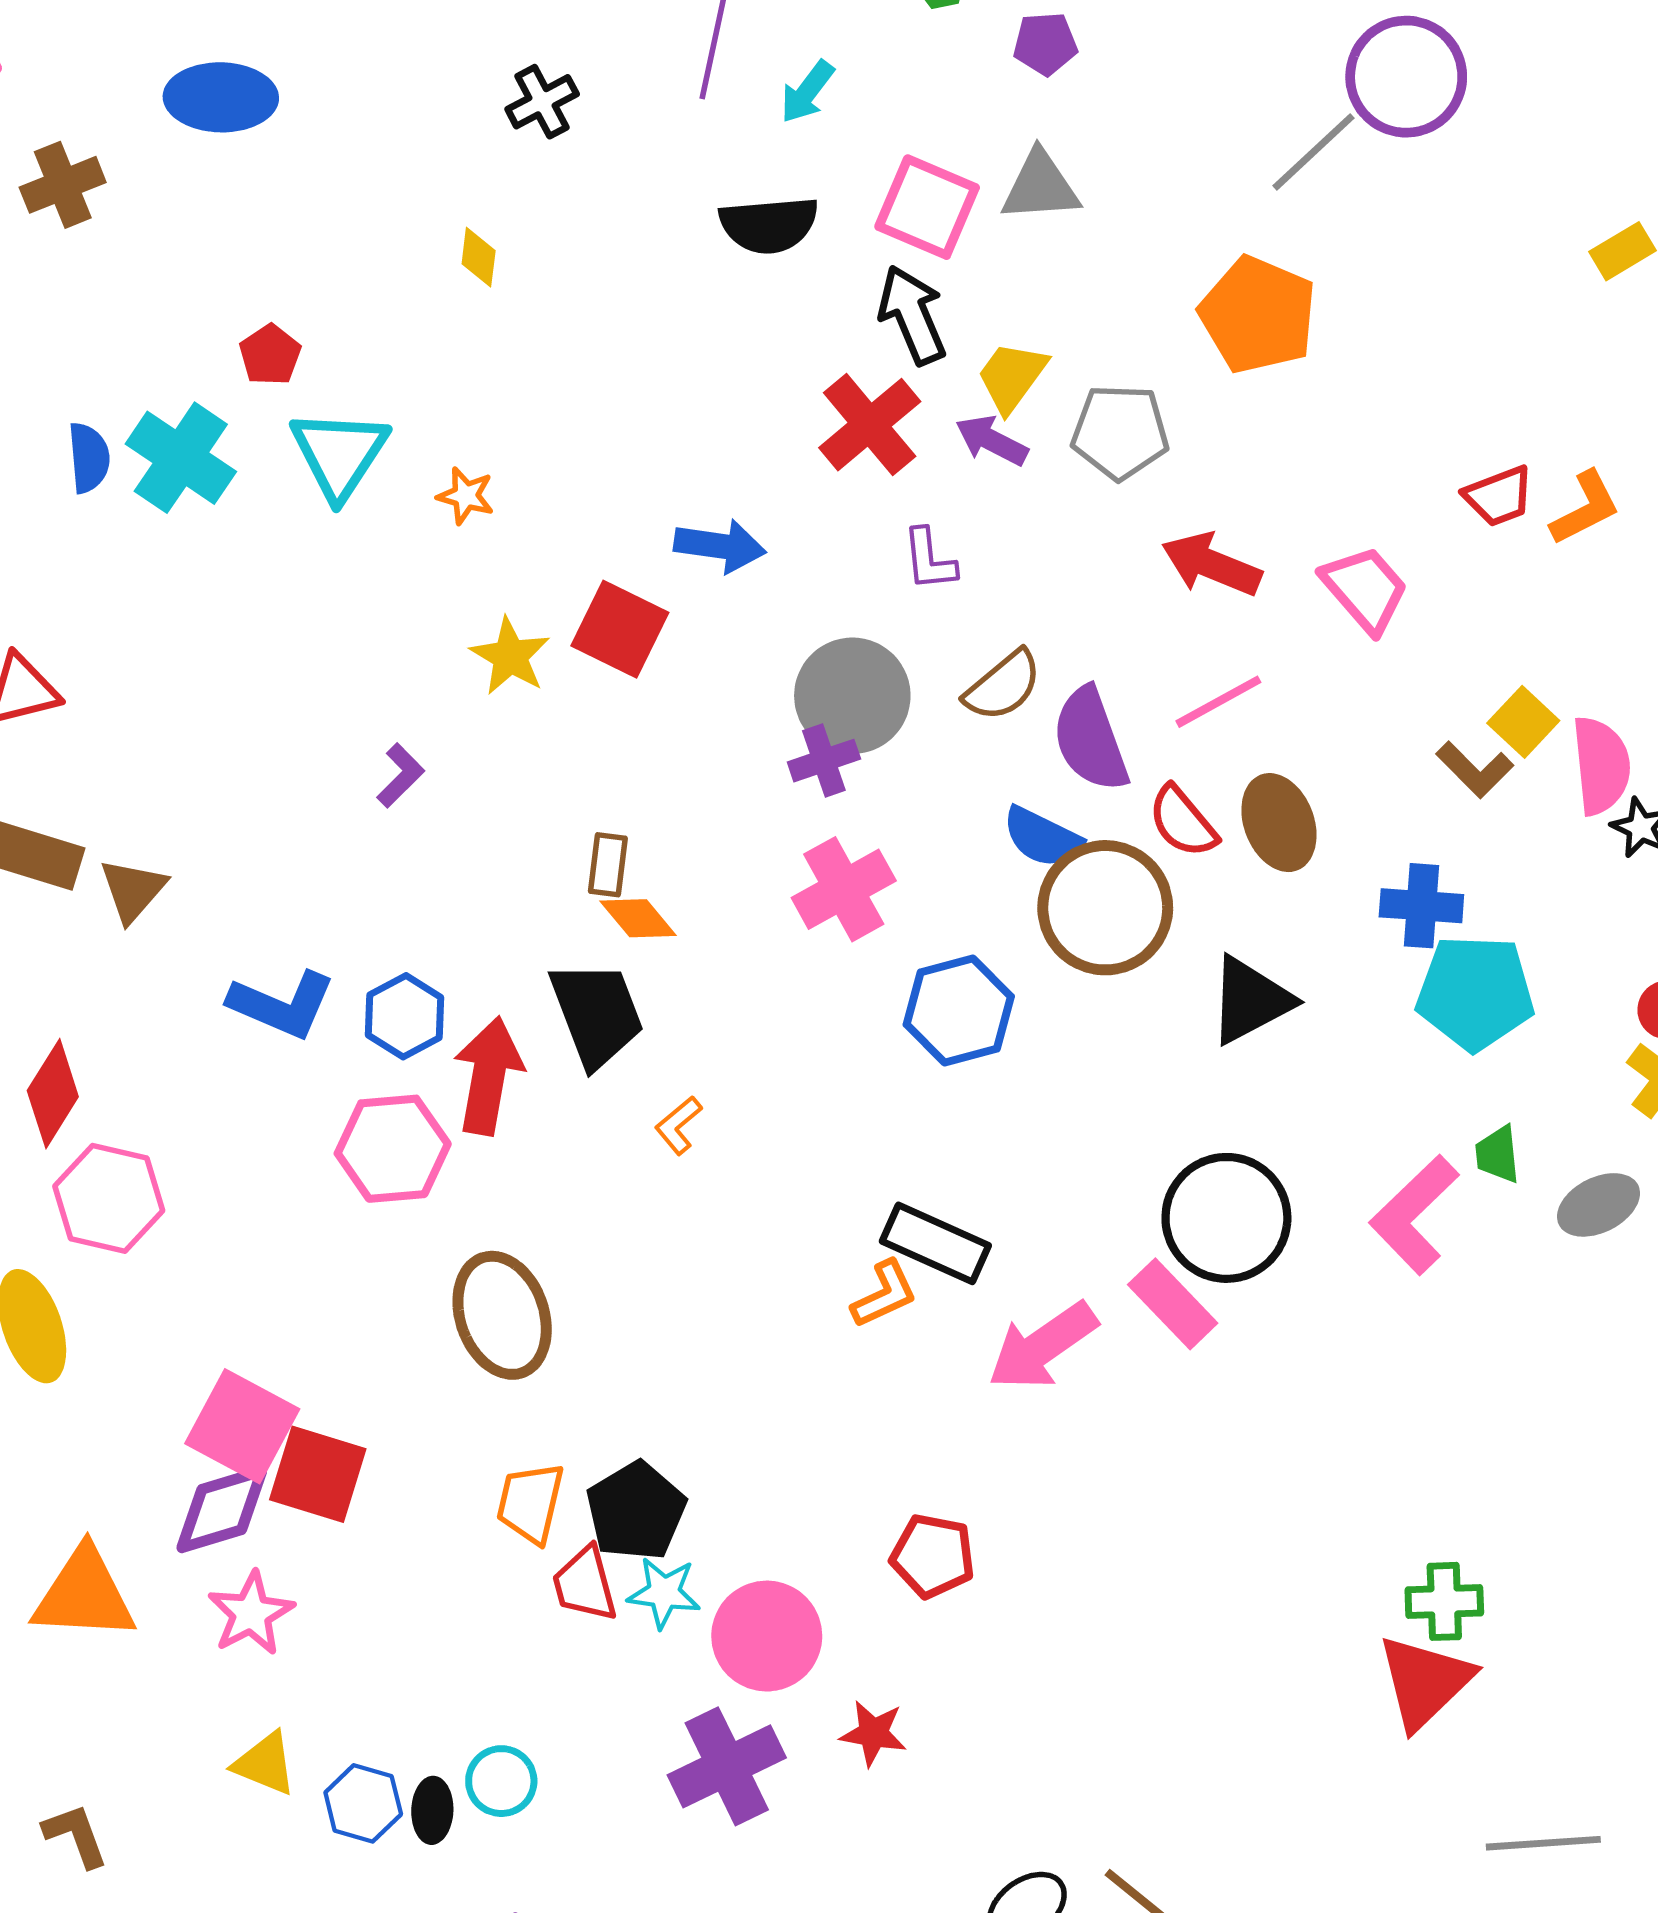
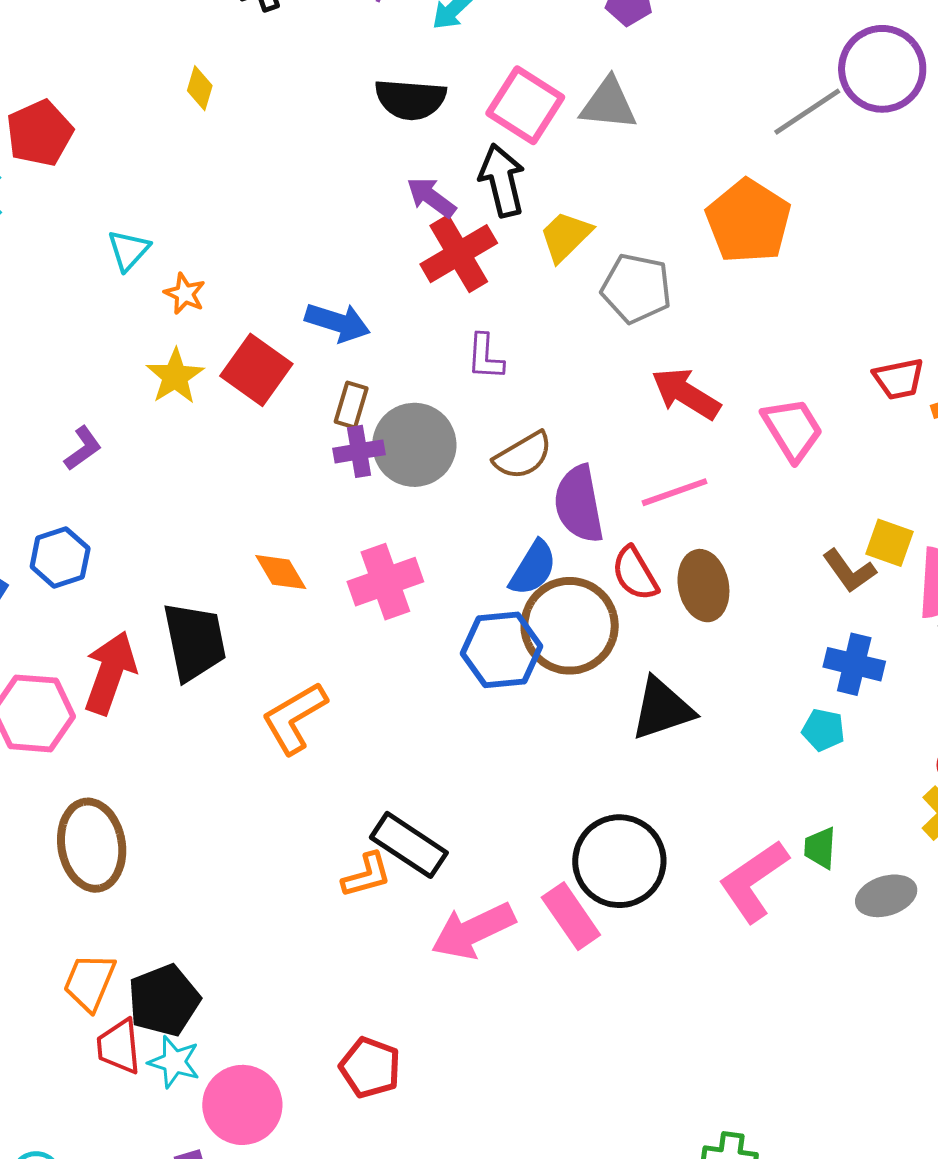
red pentagon: (270, 355) -> (40, 133), size x1.5
purple arrow: (992, 440) -> (431, 197), moved
cyan triangle: (339, 454) -> (129, 250), moved, size x0.6
orange star: (466, 496) -> (185, 294), moved
yellow square: (1523, 722) -> (890, 543), turned -33
purple cross: (824, 761) -> (359, 451), moved
blue semicircle: (1042, 837) -> (533, 568), turned -94
brown rectangle: (608, 865) -> (351, 405), moved
blue cross: (1421, 906) -> (854, 664), moved
orange diamond: (638, 918) -> (281, 572), moved
cyan pentagon: (1475, 993) -> (823, 730), size x0.5
blue hexagon: (959, 1010) -> (501, 650), moved
blue hexagon: (405, 1016) -> (60, 557), moved
orange L-shape: (678, 1125) -> (294, 718), moved, size x1.8

